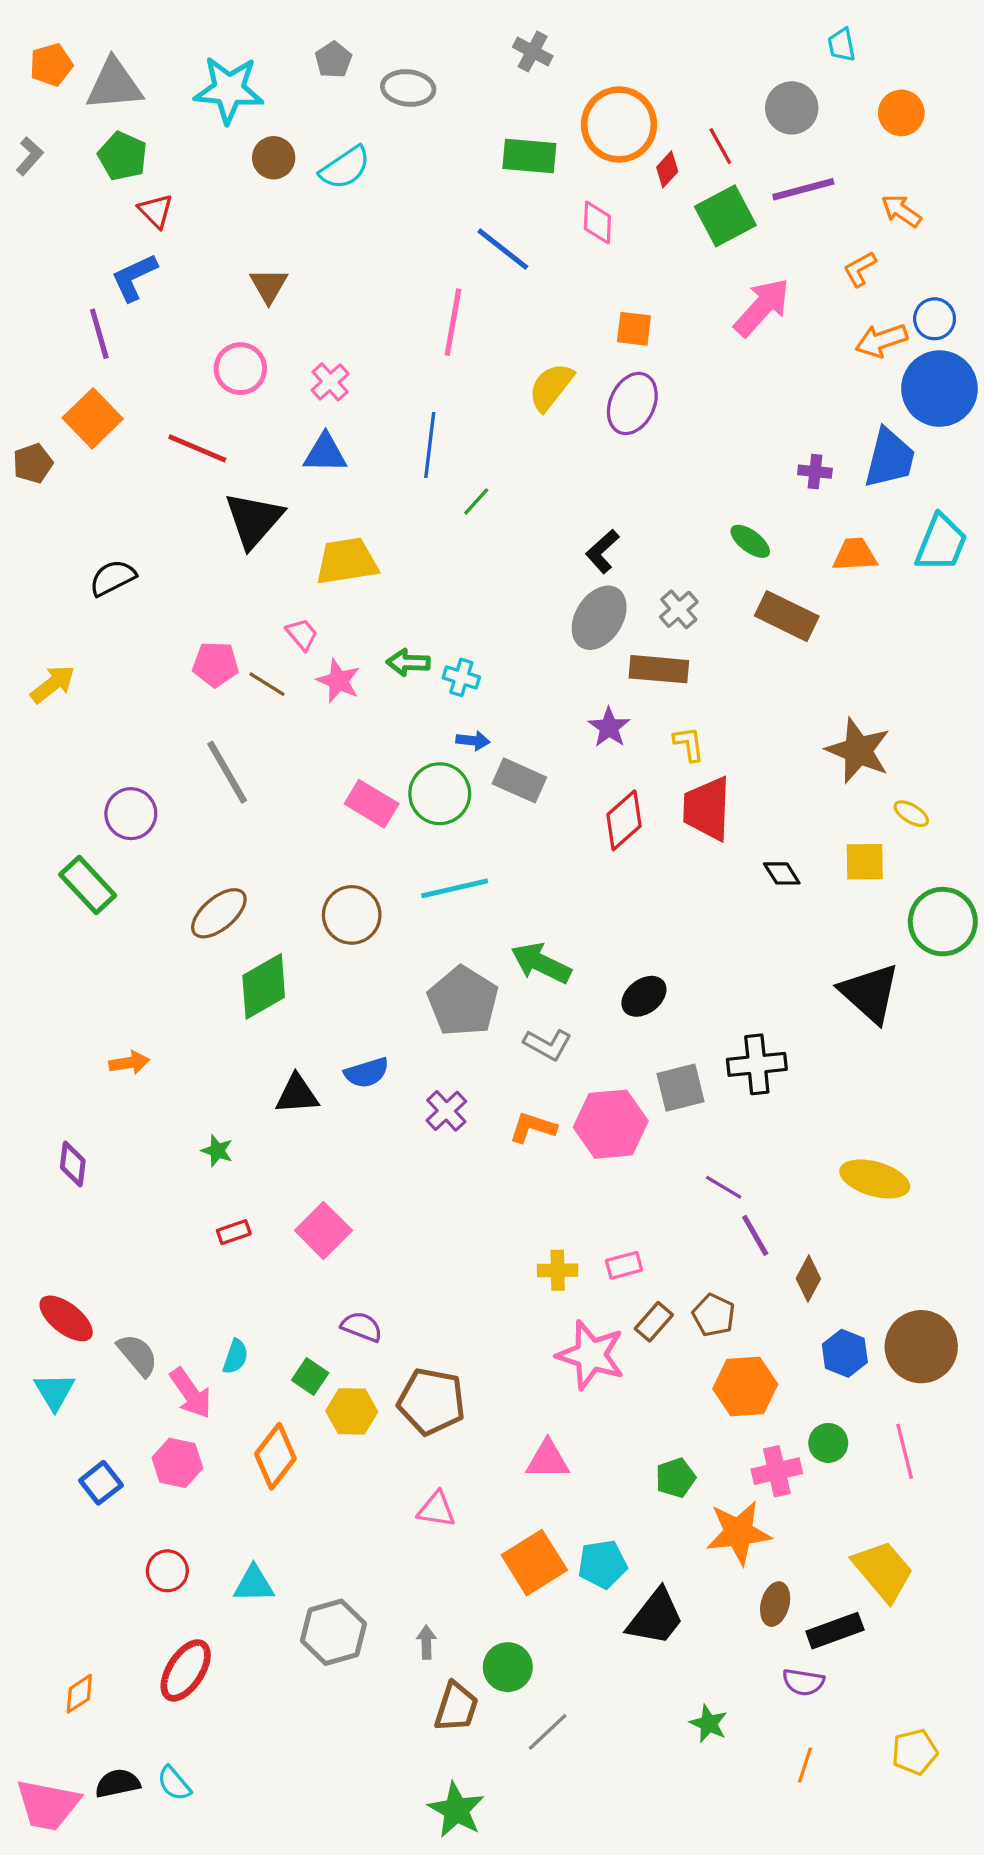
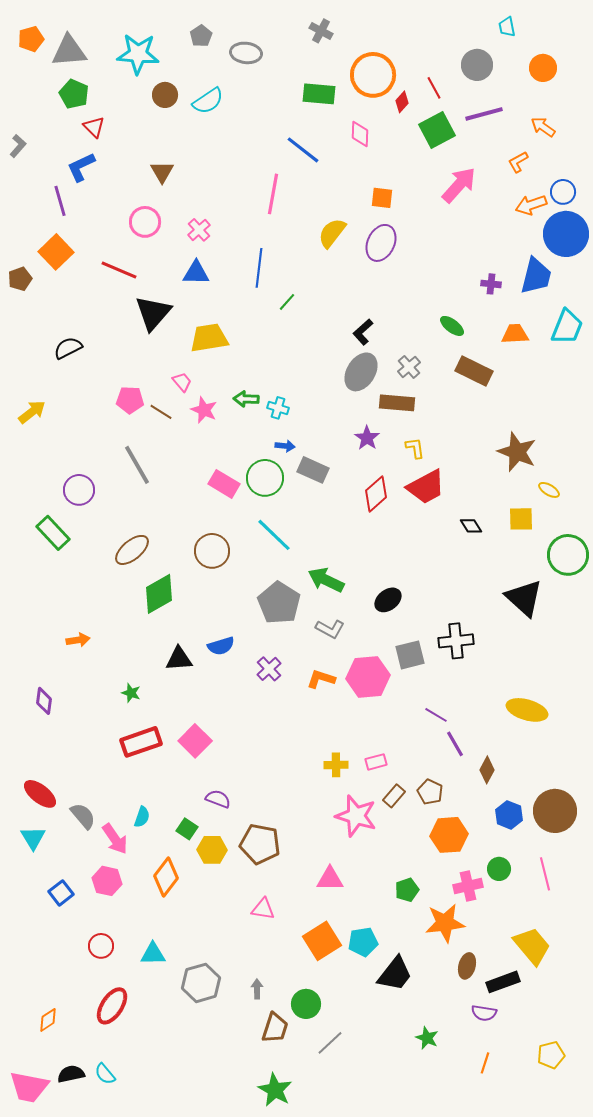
gray L-shape: (30, 156) -> (18, 146), moved
red trapezoid: (707, 809) -> (426, 487), turned -120
cyan line: (455, 888) -> (274, 535), turned 57
red rectangle: (234, 1232) -> (141, 742), size x2.0

